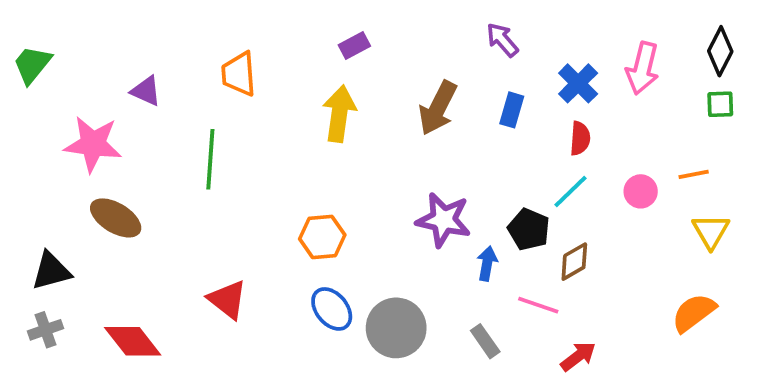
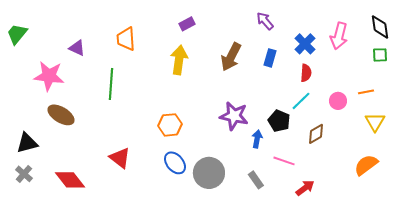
black diamond: (720, 51) -> (380, 27), turned -35
brown diamond: (574, 262) -> (316, 134), moved
gray cross: (45, 330) -> (24, 174), turned -30

